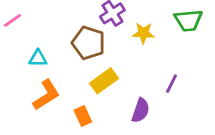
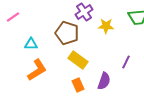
yellow rectangle: (104, 81) -> (78, 60), turned 72
orange rectangle: (83, 116) -> (78, 85), moved

